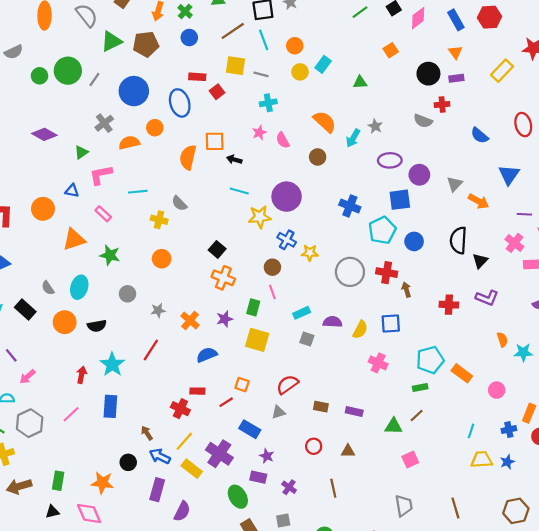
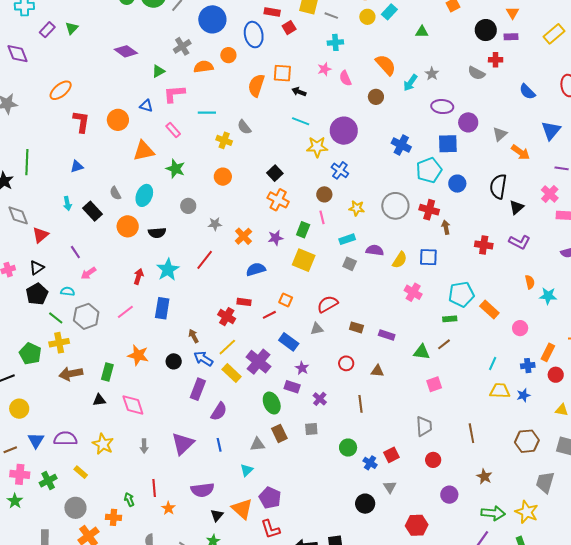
yellow star: (310, 253) -> (357, 208), moved
orange star: (102, 483) -> (138, 355), moved

